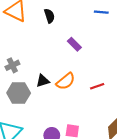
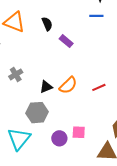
purple rectangle: (74, 44) -> (66, 41), moved
gray hexagon: (19, 93) -> (37, 113), moved

